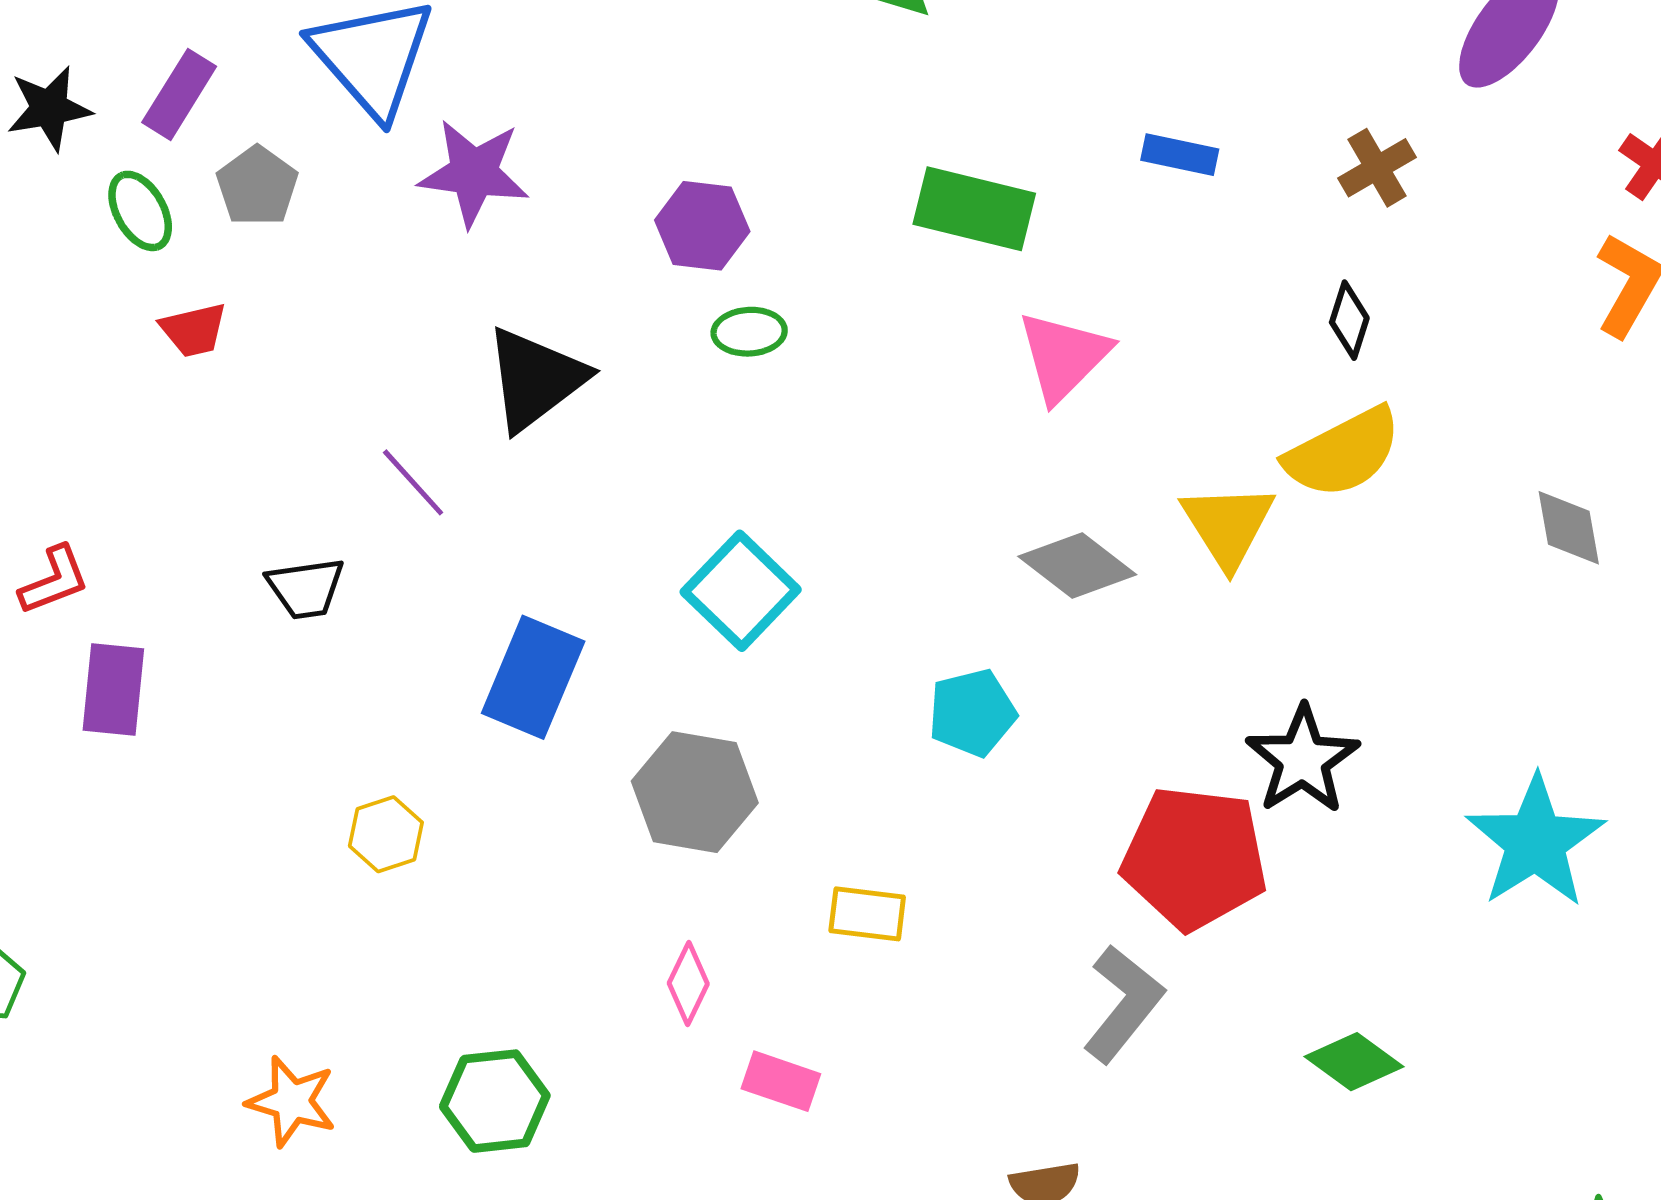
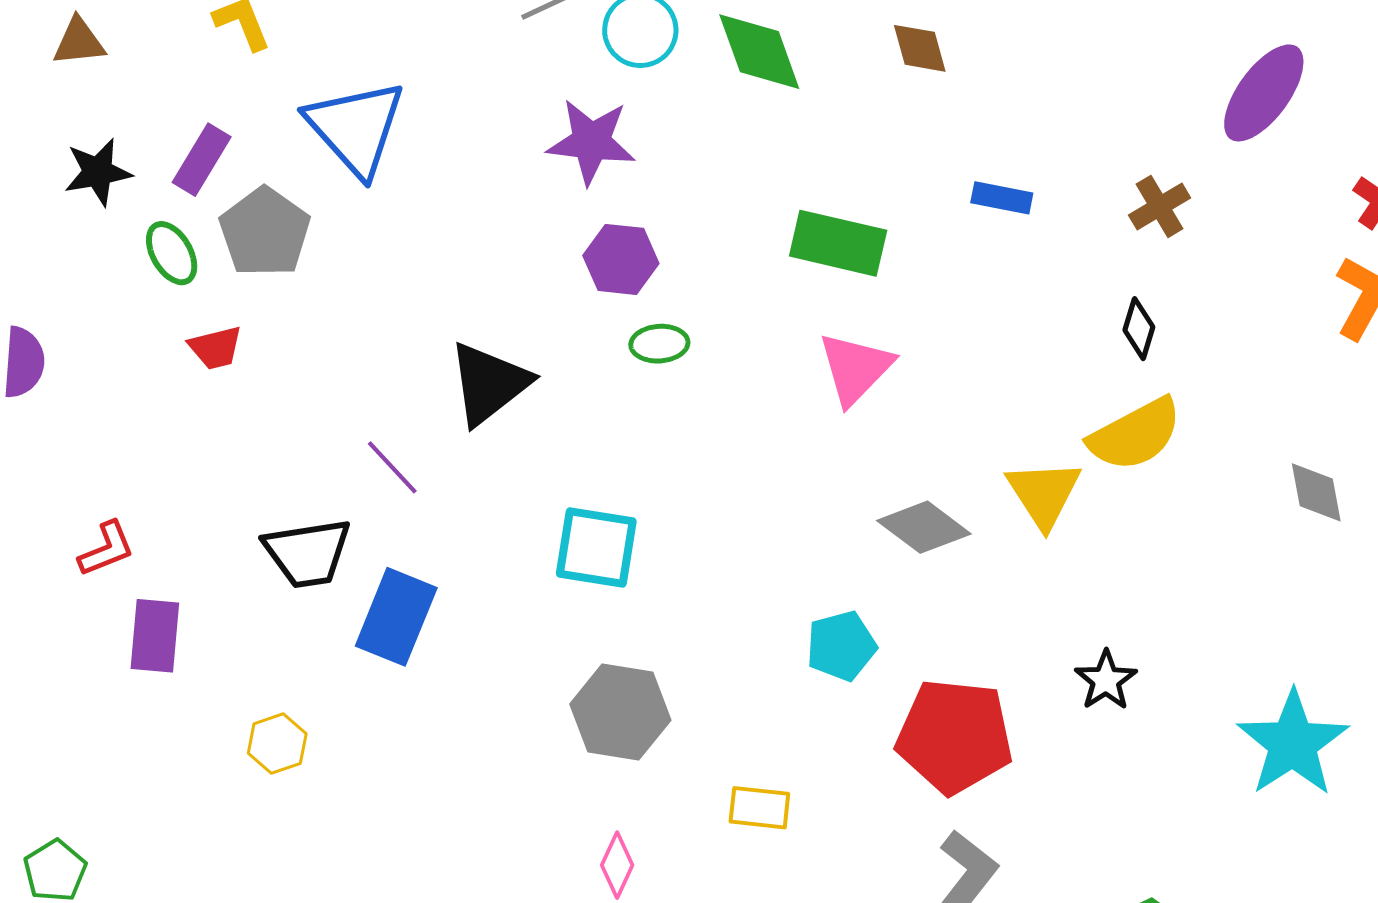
purple star: (474, 173) -> (591, 142), moved
gray pentagon: (257, 186) -> (265, 232), size x1.4
pink triangle: (1063, 356) -> (855, 368), moved
black trapezoid: (306, 588) -> (308, 553), size x1.4
cyan square: (741, 591) -> (596, 548), moved, turned -34
blue rectangle: (533, 677) -> (396, 617), moved
black star: (1303, 760) -> (1106, 680), size x0.7
yellow hexagon: (386, 834) -> (277, 744), moved
red pentagon: (1194, 858) -> (955, 736), moved

